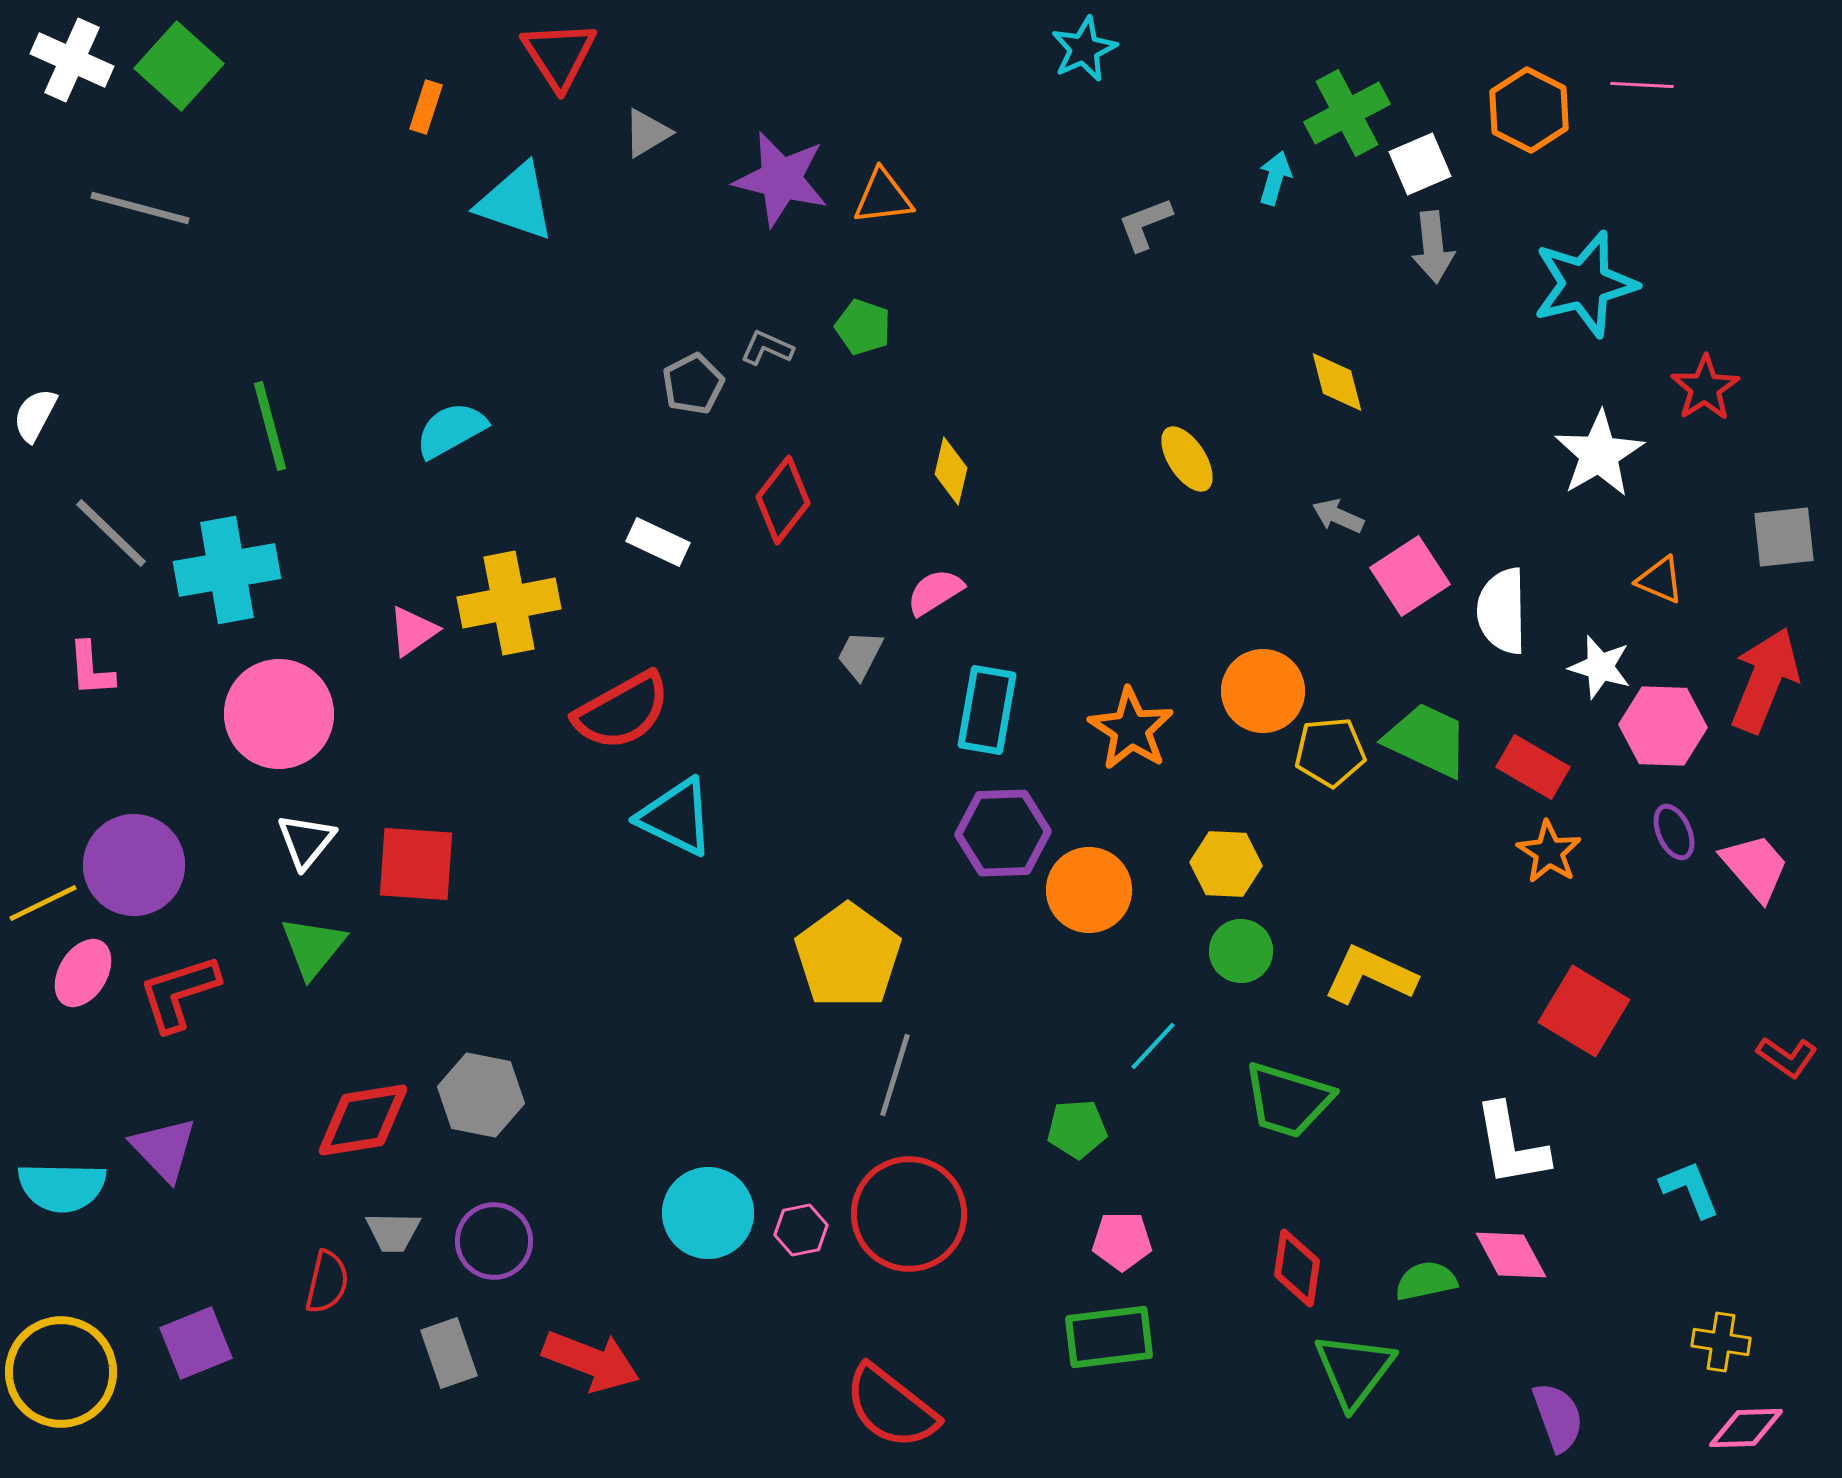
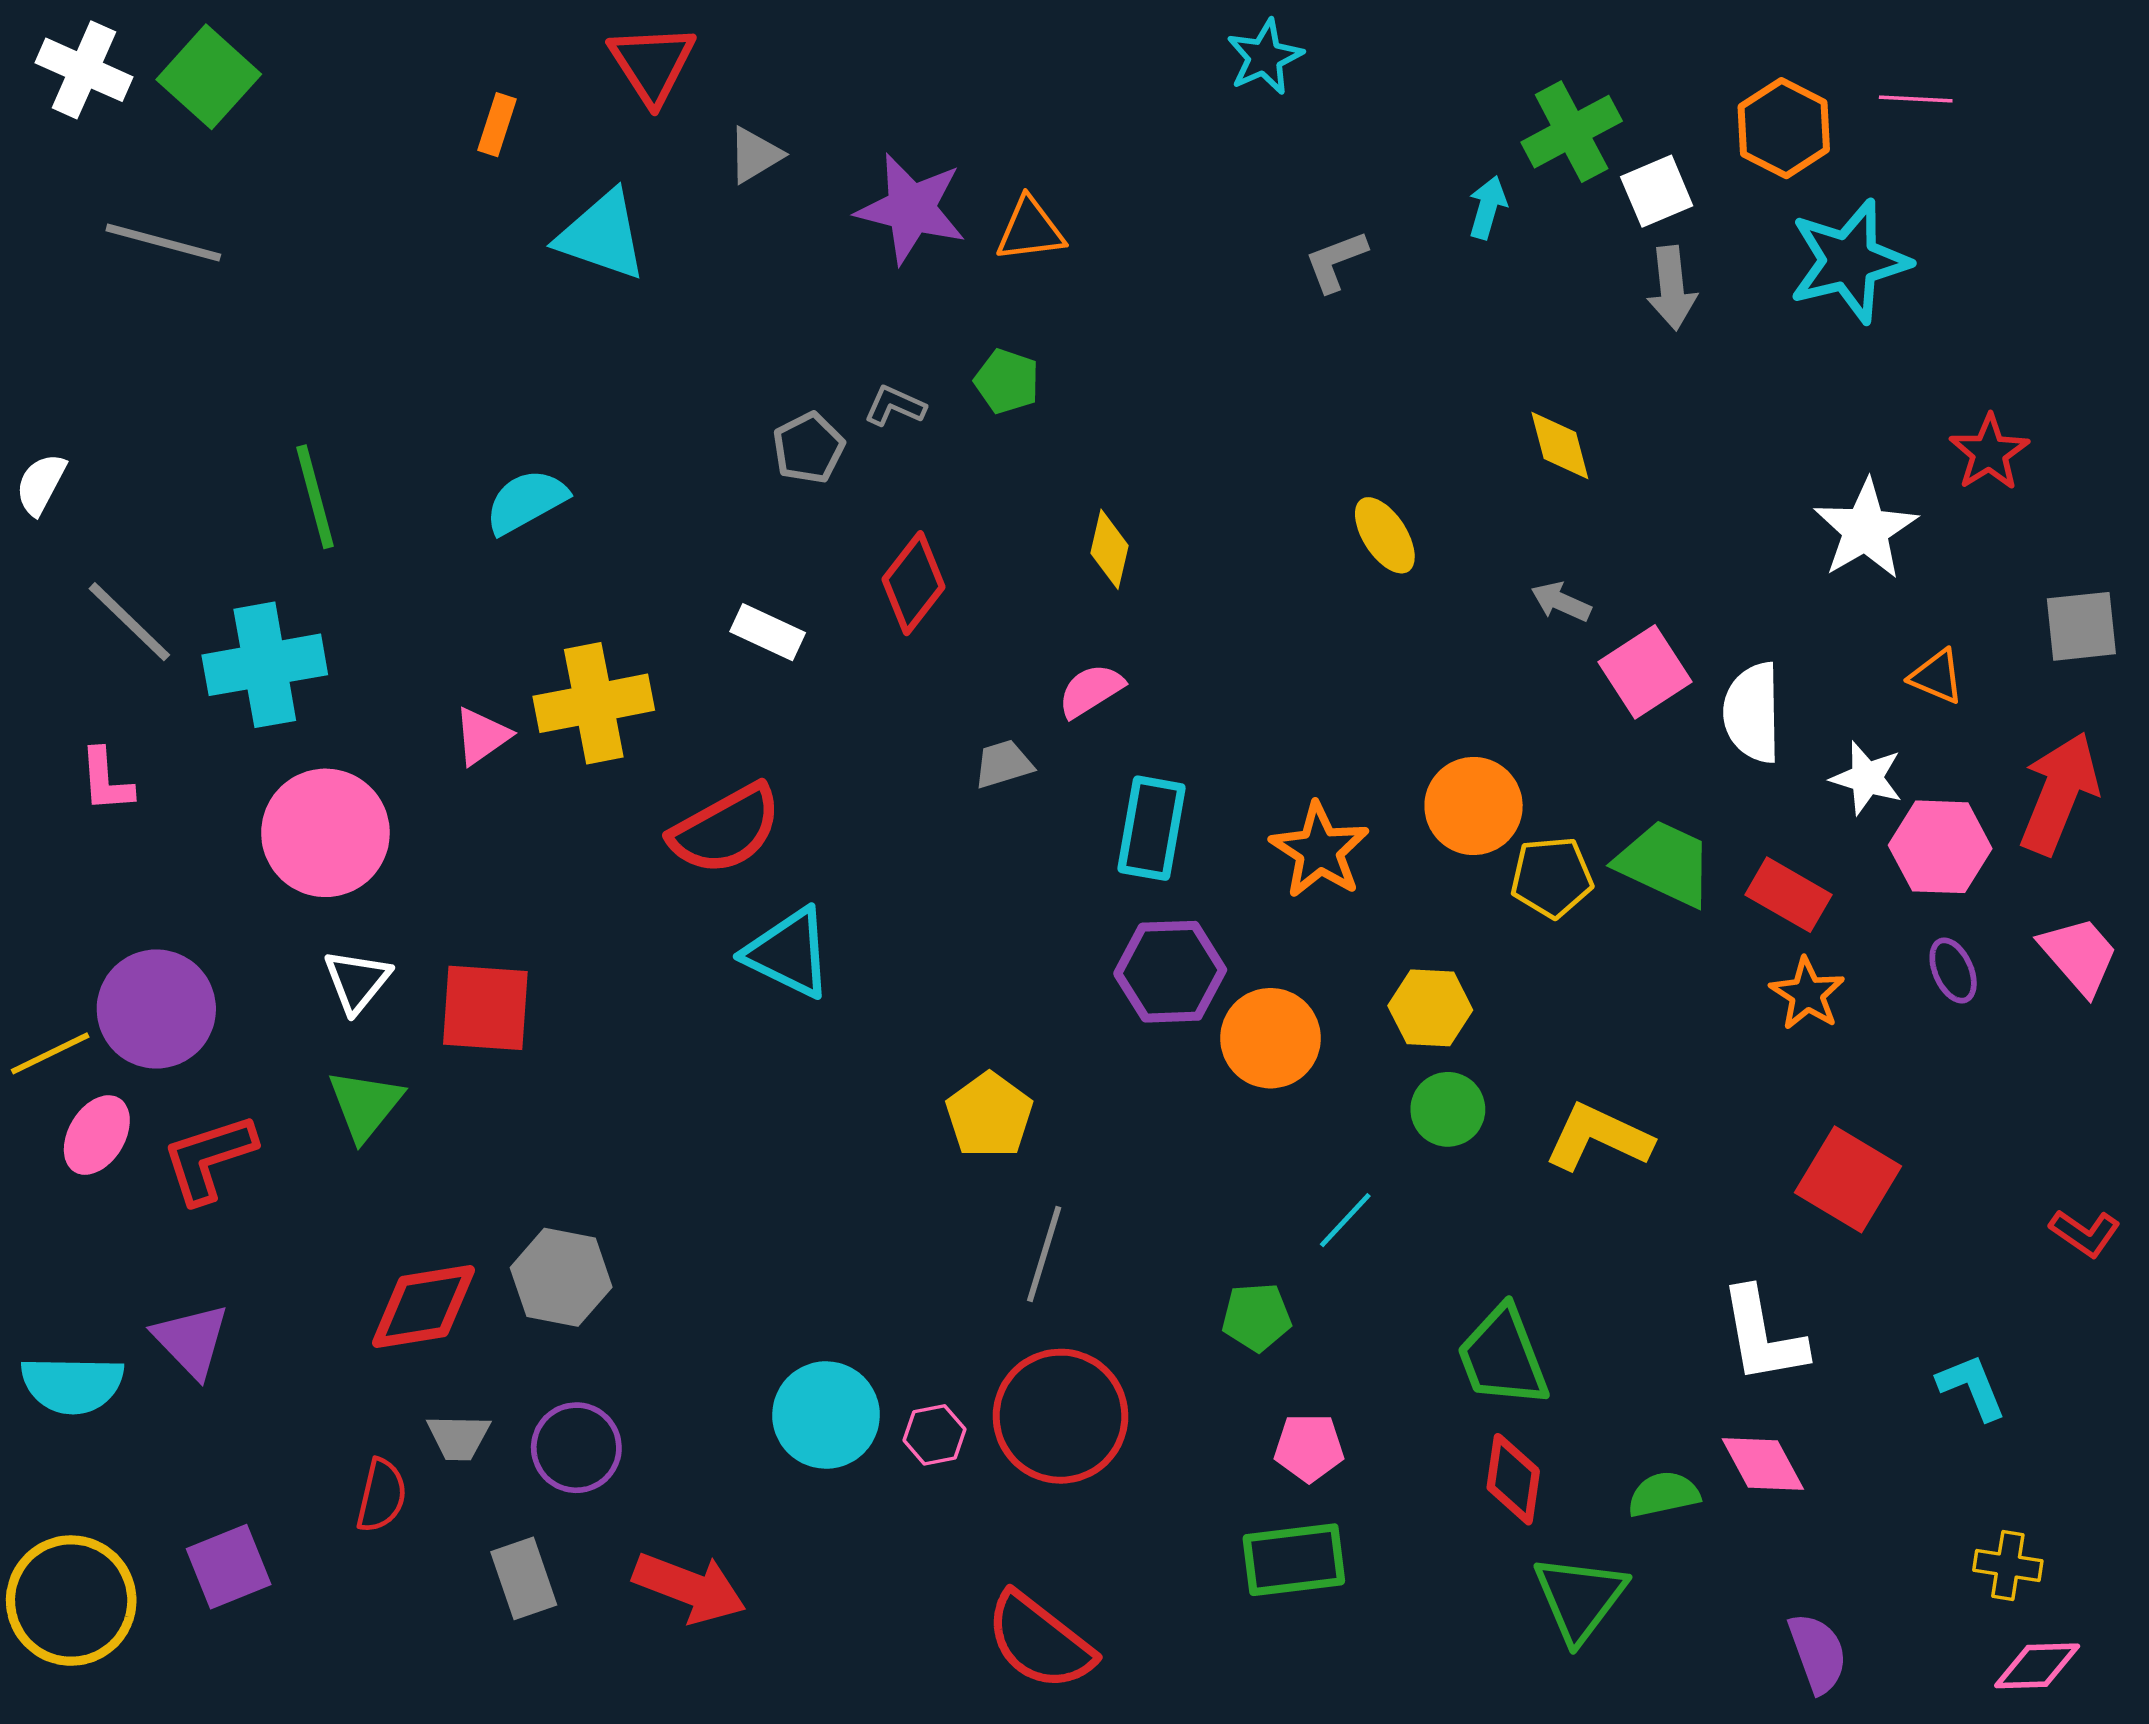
cyan star: (1585, 284) -> (1849, 261), moved
gray trapezoid: (860, 655) -> (1003, 764), turned 46
pink trapezoid: (1755, 867) -> (2079, 955), moved
yellow pentagon: (848, 956) -> (989, 1115), size x0.7
green trapezoid: (1288, 1100) -> (1503, 1357), moved, turned 52

